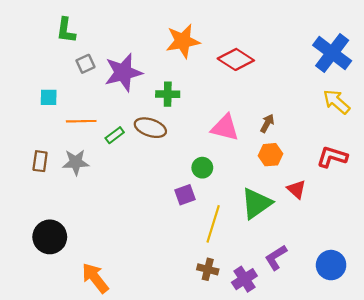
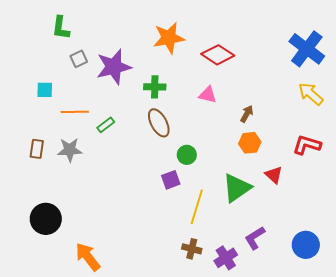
brown ellipse: (150, 128) -> (159, 123), moved, turned 44
pink triangle: (225, 128) -> (208, 95), moved, size x0.7

